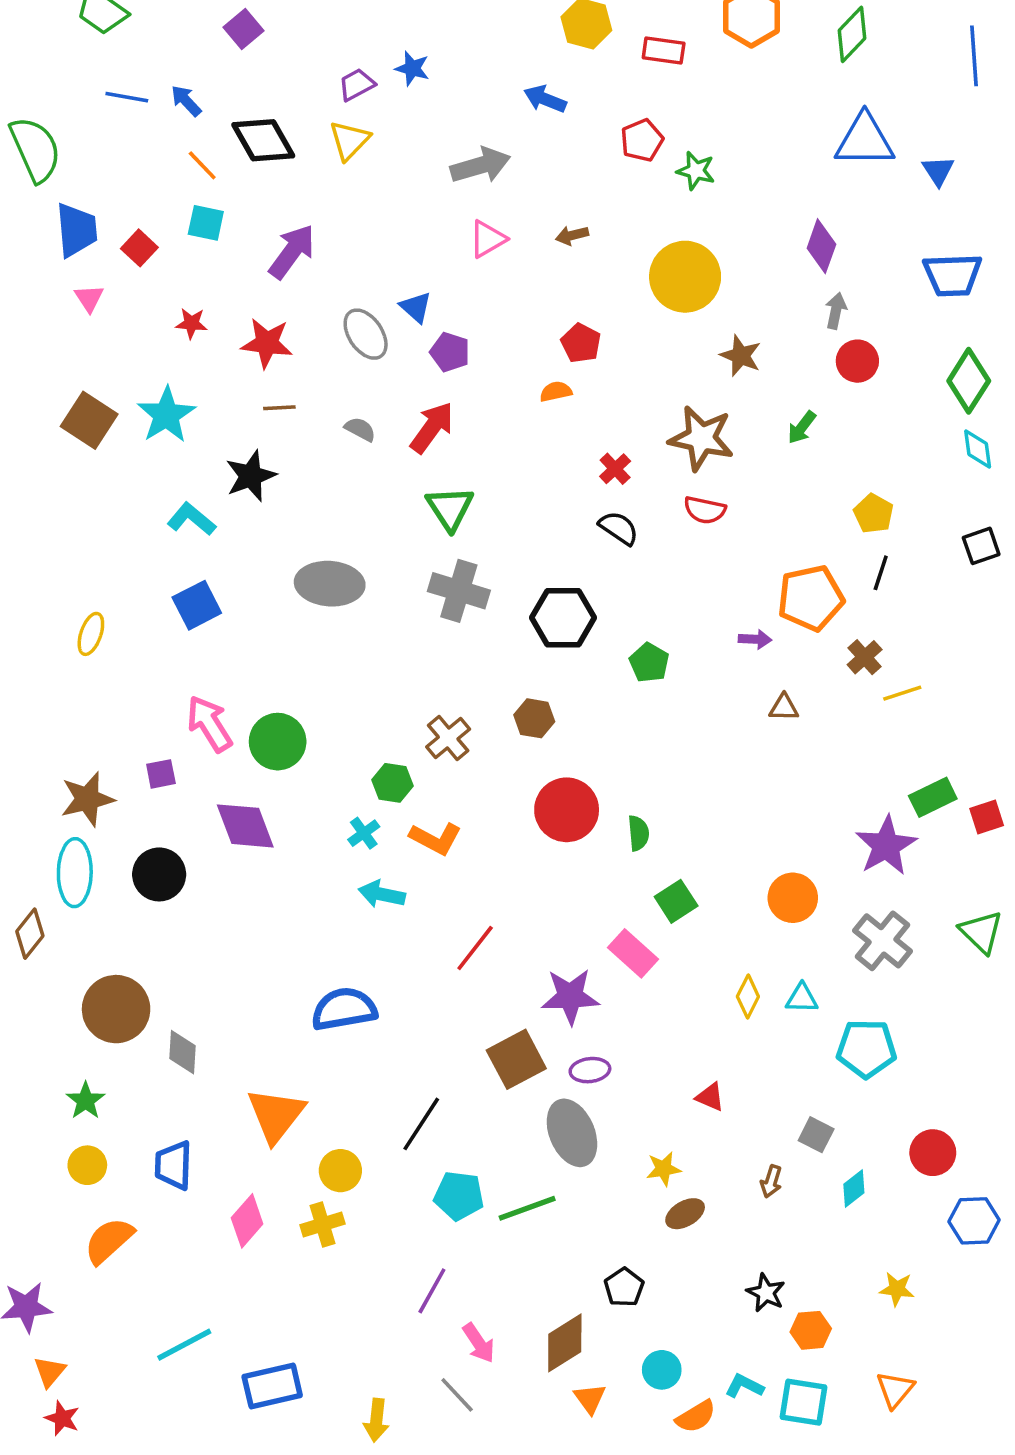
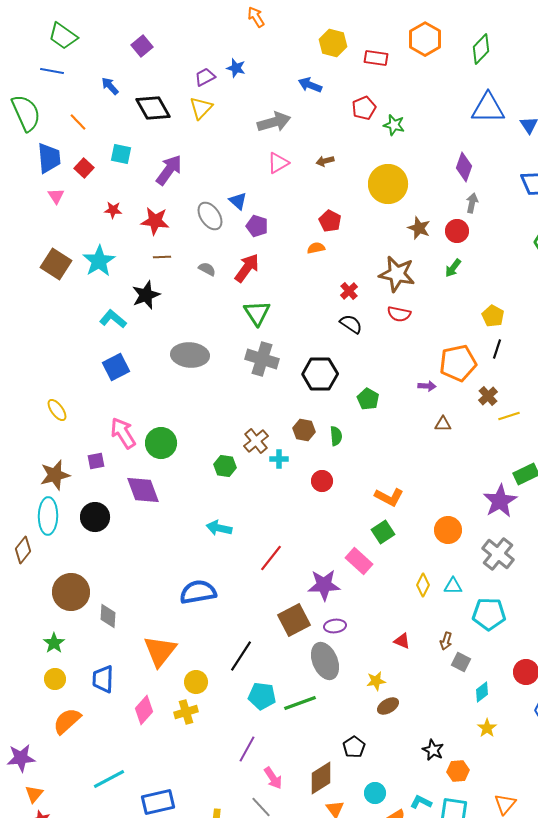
blue line: (127, 97) -> (52, 71), moved
orange line: (202, 165) -> (78, 122), moved
red circle: (857, 361) -> (457, 231), moved
yellow ellipse: (91, 634) -> (57, 410), moved, turned -55
red circle: (567, 810) -> (322, 481), size x0.6
cyan cross: (364, 833) -> (279, 459), moved, turned 36
green semicircle: (638, 833) -> (336, 436), moved
orange L-shape: (436, 839) -> (389, 497), moved
brown arrow: (771, 1181) -> (446, 641), moved
yellow star: (897, 1289) -> (487, 728), moved, turned 30

